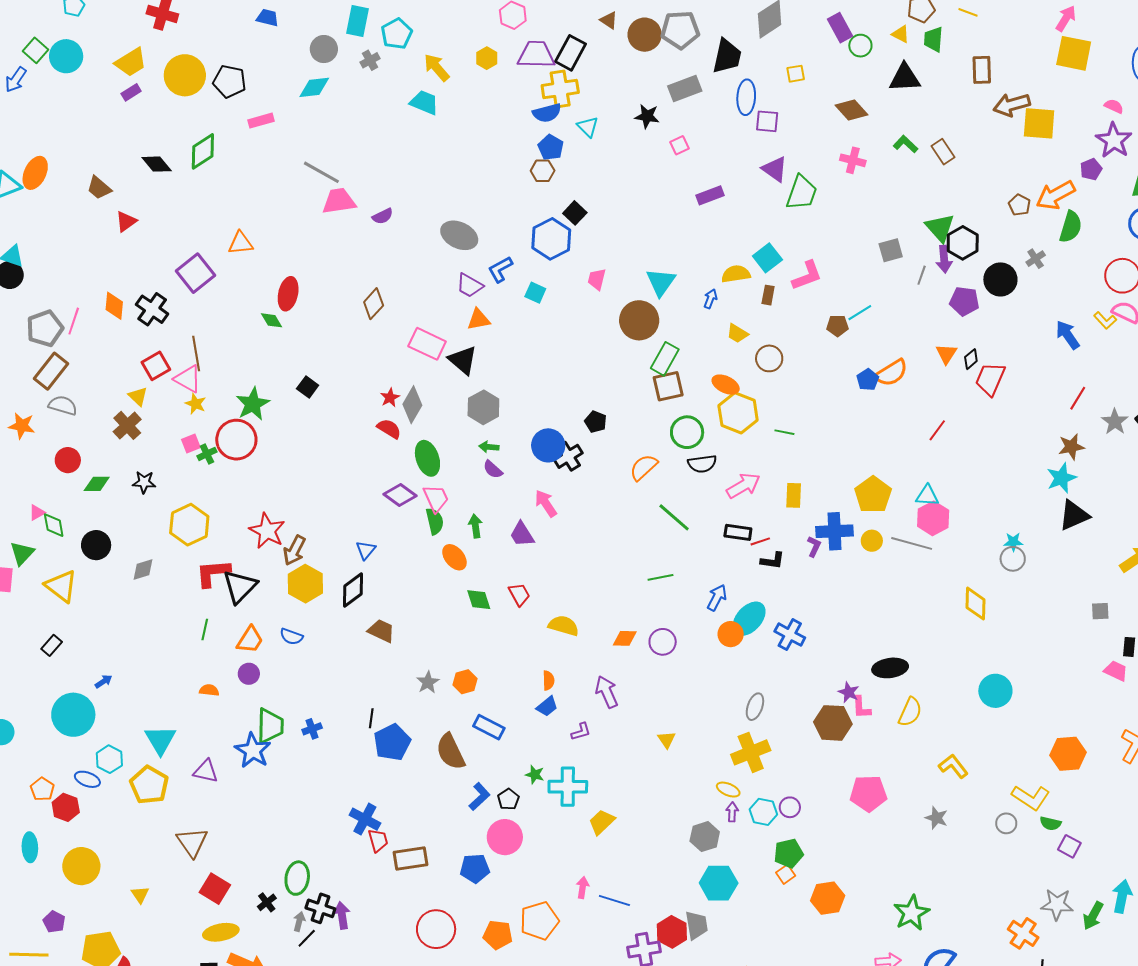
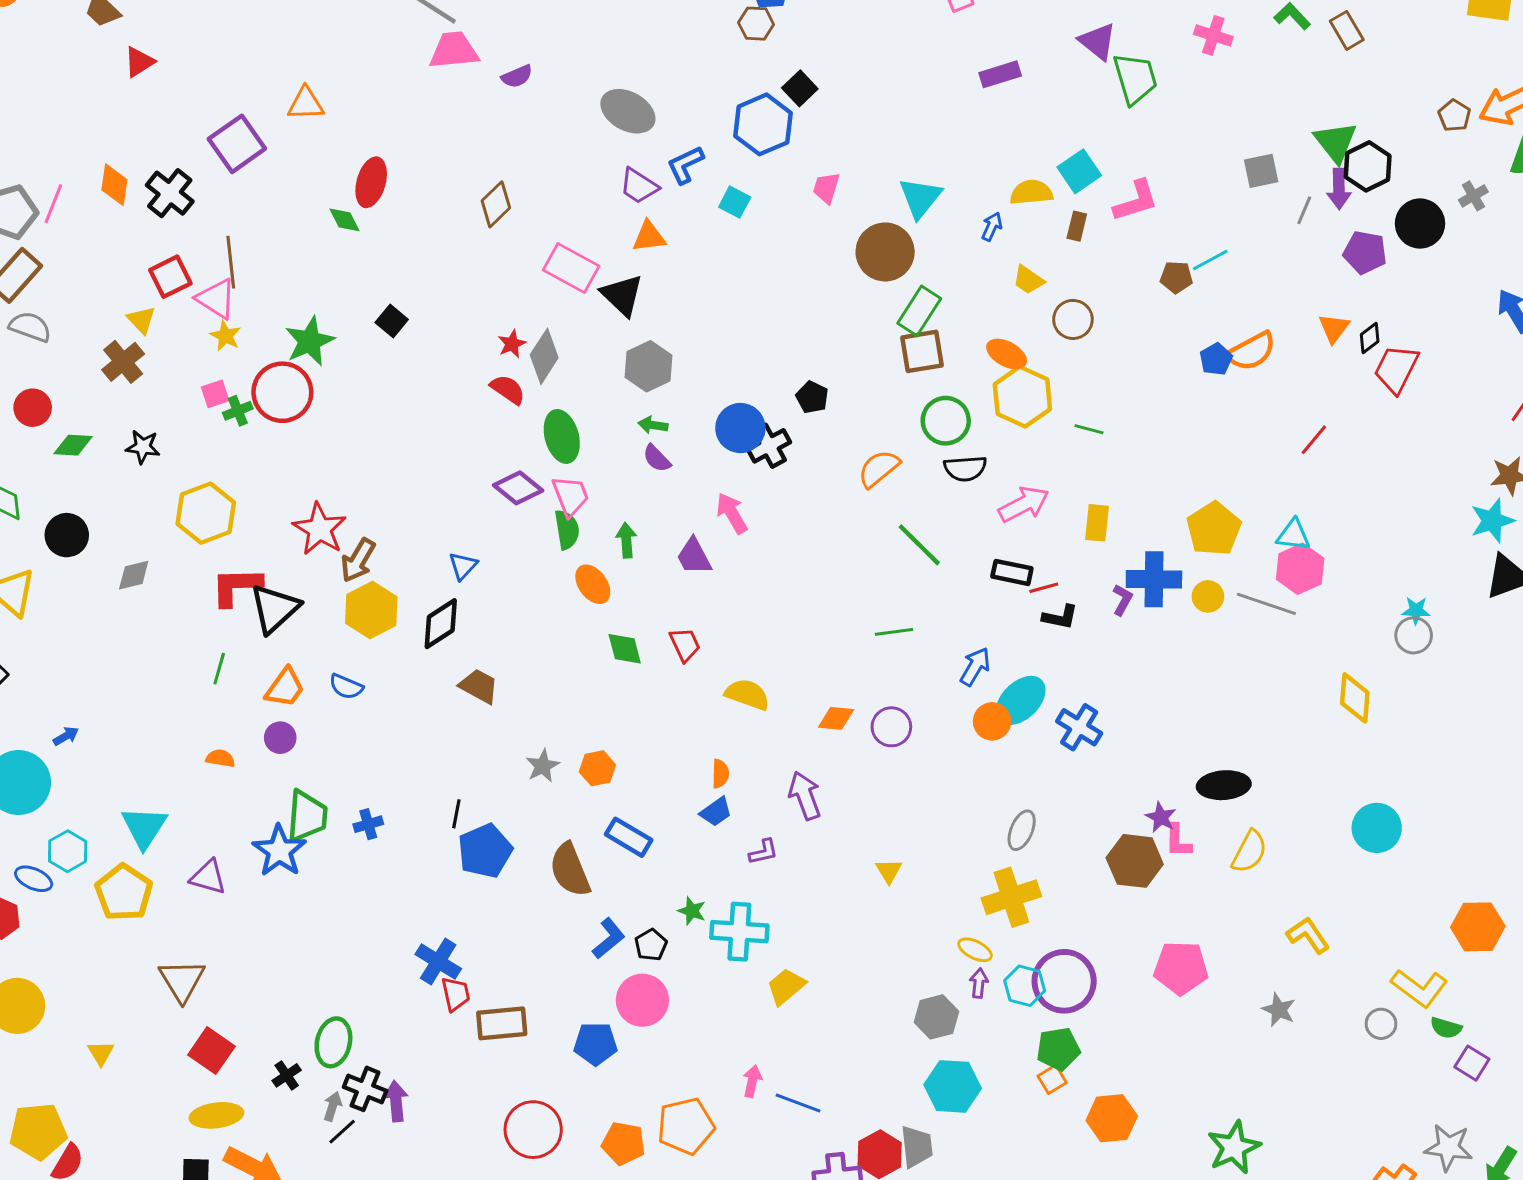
green trapezoid: (802, 193) -> (1135, 79), turned -39
purple circle: (790, 807) -> (1064, 981), size x2.0

